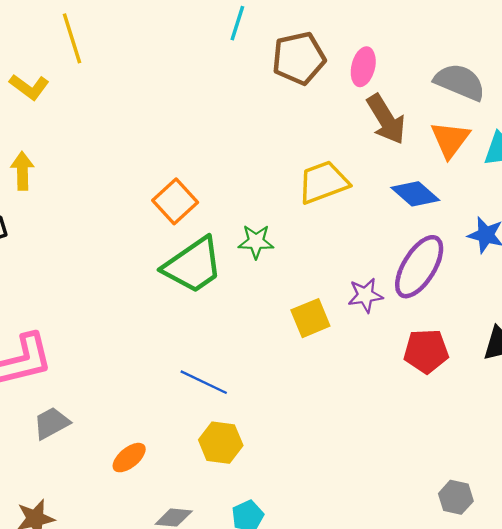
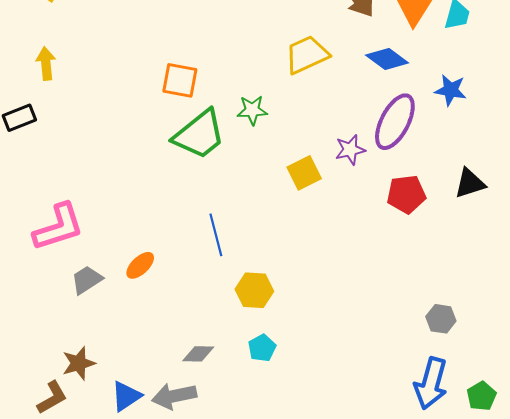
orange square: (175, 201) -> (180, 80), turned -33
blue line: (204, 382) -> (216, 235), turned 54
yellow hexagon: (221, 443) -> (254, 290), moved
orange ellipse: (129, 458) -> (140, 265), moved

